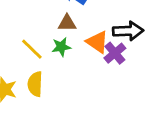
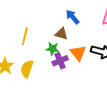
yellow line: (32, 49) -> (25, 36), moved, turned 42
purple cross: (115, 53) -> (60, 61), moved

